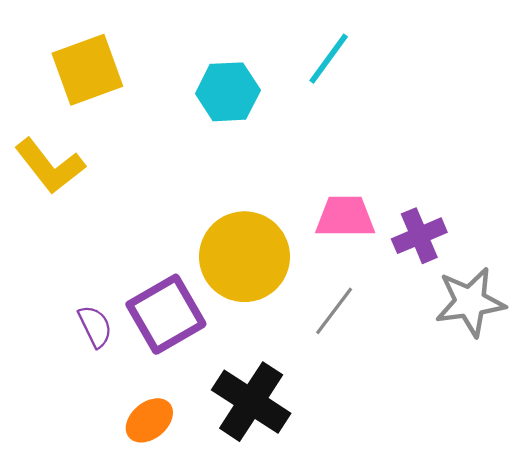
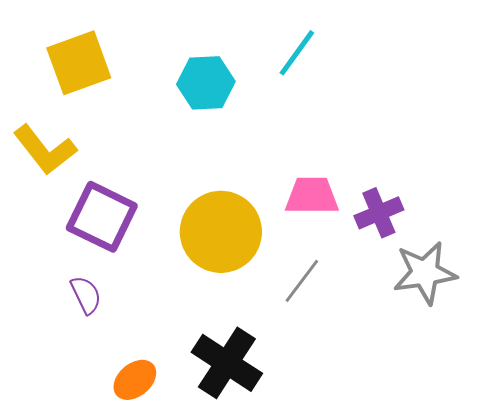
purple square: (166, 314) -> (102, 217), moved, turned -34

